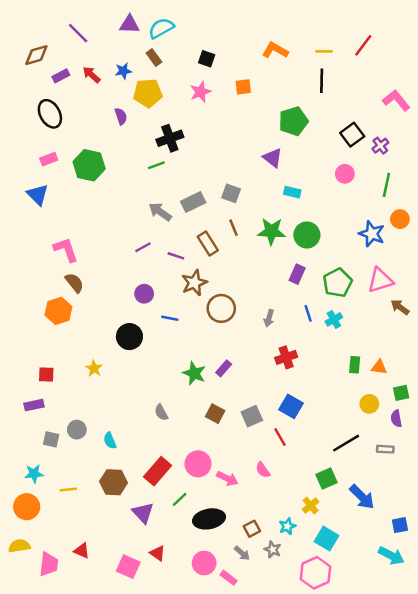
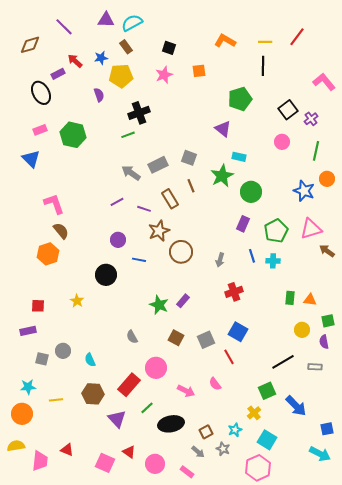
purple rectangle: (61, 76) -> (58, 74), moved
green star: (271, 231) -> (222, 176), moved, turned -30
cyan cross: (334, 319) -> (273, 261), turned 32
pink circle: (198, 464) -> (156, 368), moved
pink circle: (204, 563) -> (155, 464), moved

